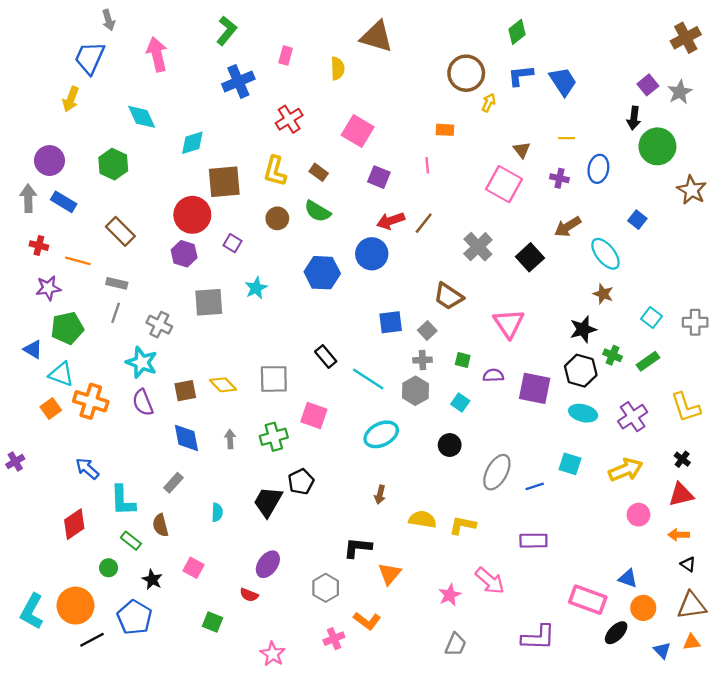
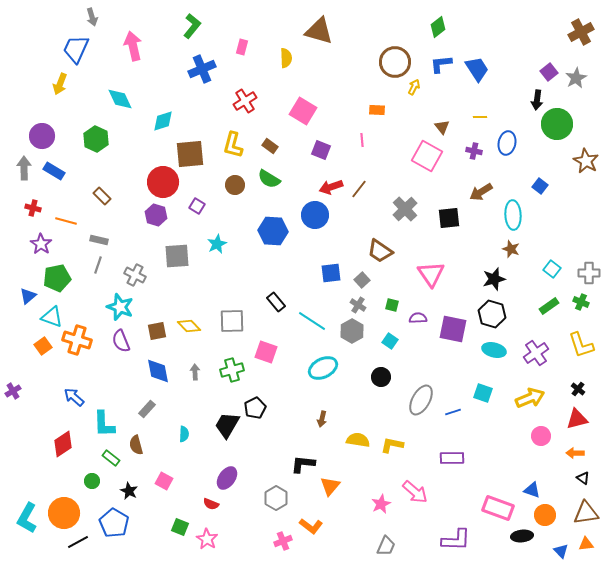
brown rectangle: (120, 231) -> (102, 196), size x0.7
cyan ellipse: (605, 254) -> (513, 215), turned 36
black square: (530, 257) -> (449, 218), turned 35
purple star: (48, 288) -> (41, 244), turned -30
blue triangle: (33, 349) -> (28, 296), turned 48
green cross: (613, 355) -> (581, 302), moved
gray cross: (423, 360) -> (358, 305), turned 35
black ellipse: (616, 633) -> (522, 536), turned 40
pink star: (273, 654) -> (207, 539), moved

